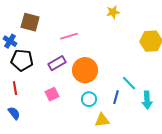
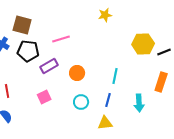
black pentagon: (22, 60) -> (28, 51), moved
orange circle: (85, 70) -> (77, 73), size x0.6
cyan line: (129, 83) -> (115, 76), moved, turned 56
yellow triangle: (102, 120) -> (105, 123), moved

